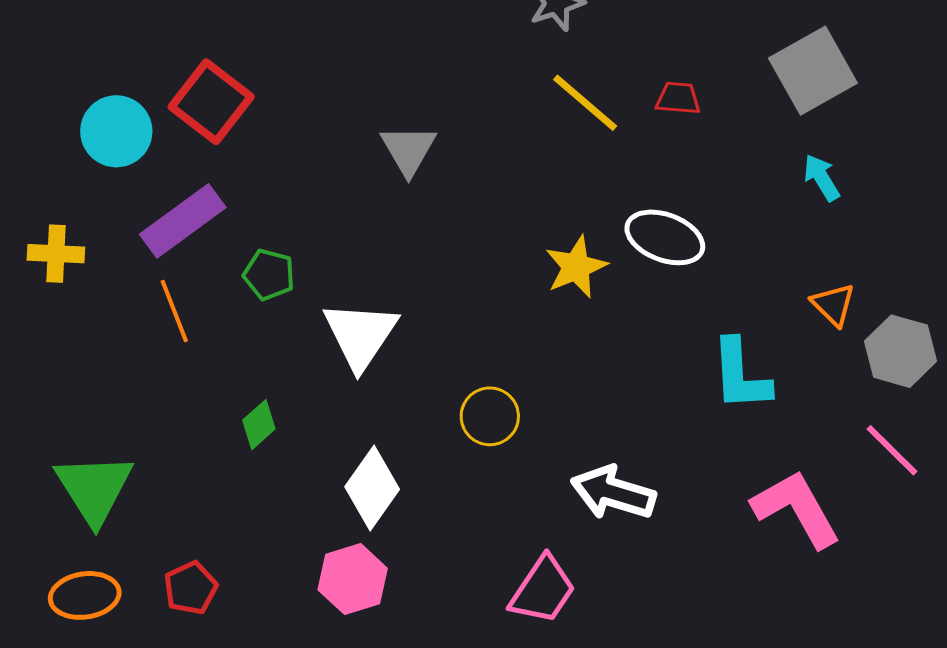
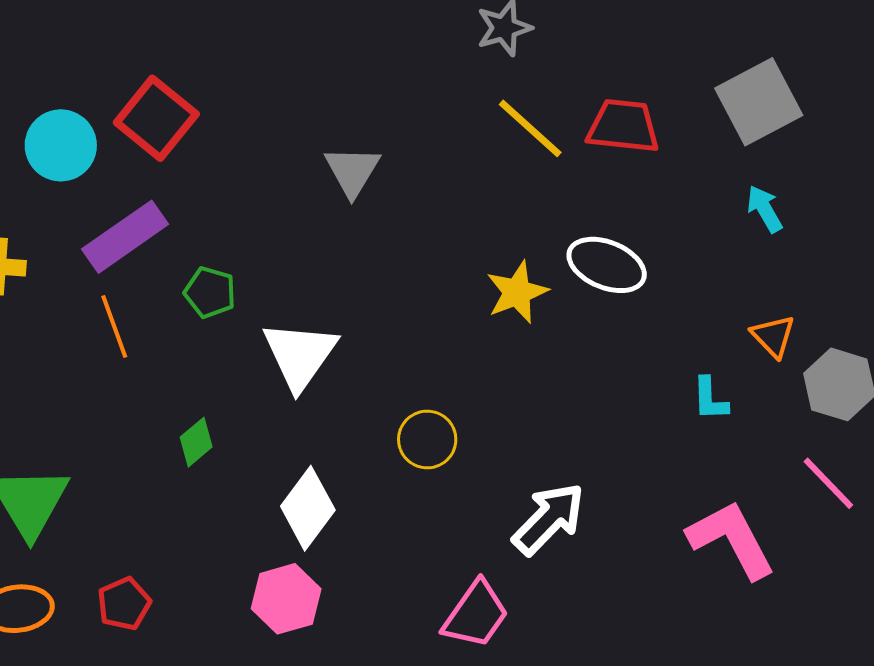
red trapezoid: (678, 98) -> (623, 126), size x1.6
cyan L-shape: (741, 375) -> (710, 399), moved, size x0.6
white arrow: (613, 493) -> (549, 519), turned 116

